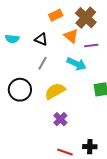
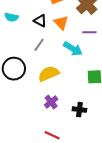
orange triangle: (71, 36) -> (61, 23), moved
black cross: (90, 147) -> (79, 110), moved

